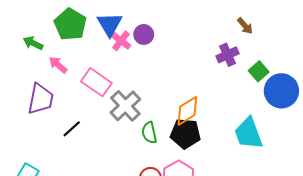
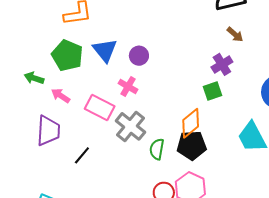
pink cross: (121, 41) -> (128, 86), moved
green square: (259, 71) -> (212, 91), moved, turned 30
green semicircle: (149, 133) -> (157, 149), turned 30

